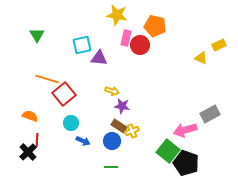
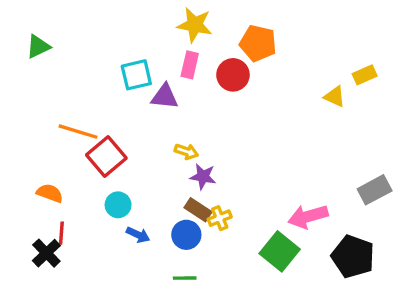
green triangle: (37, 35) -> (38, 47), moved, turned 35
pink rectangle: (126, 38) -> (190, 65), moved
gray rectangle: (210, 114) -> (375, 190), moved
black pentagon: (186, 163) -> (353, 256), moved

